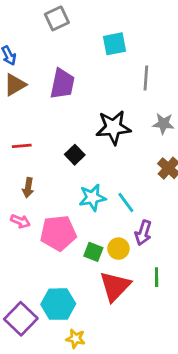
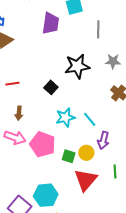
purple trapezoid: (62, 84) -> (51, 23), moved
pink arrow: (20, 221) -> (15, 138), size x1.5
pink pentagon: (58, 233) -> (43, 144), turned 30

